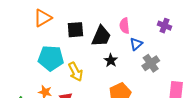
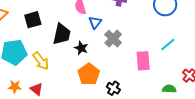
black trapezoid: (101, 36) -> (62, 34), moved
black star: (111, 60) -> (81, 48), moved

